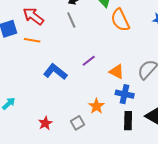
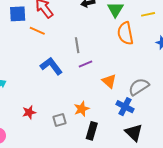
gray line: (71, 20) -> (77, 45), moved
blue cross: (125, 94) -> (125, 107), moved
black rectangle: (128, 121) -> (92, 131), moved

